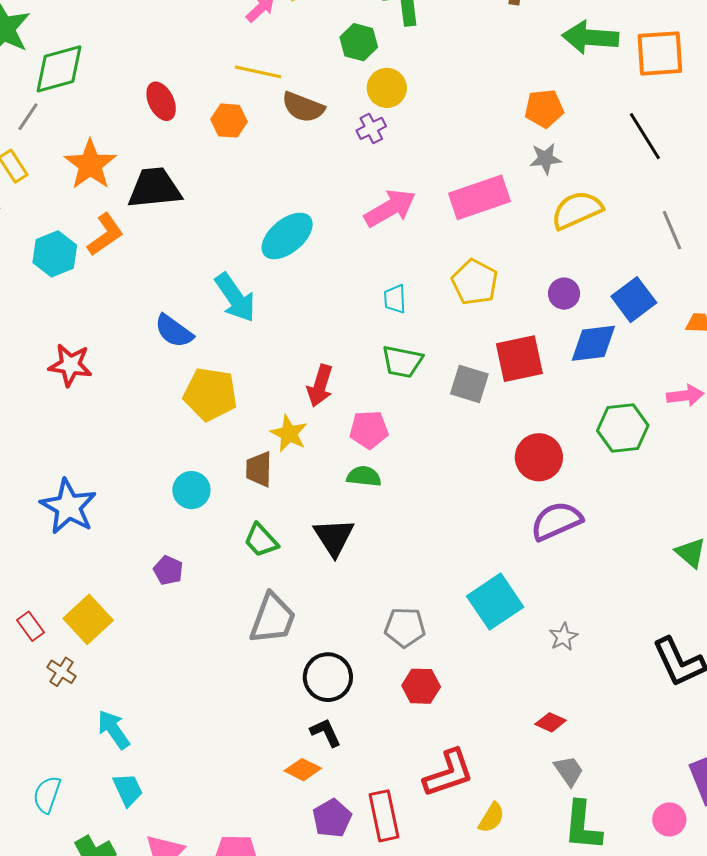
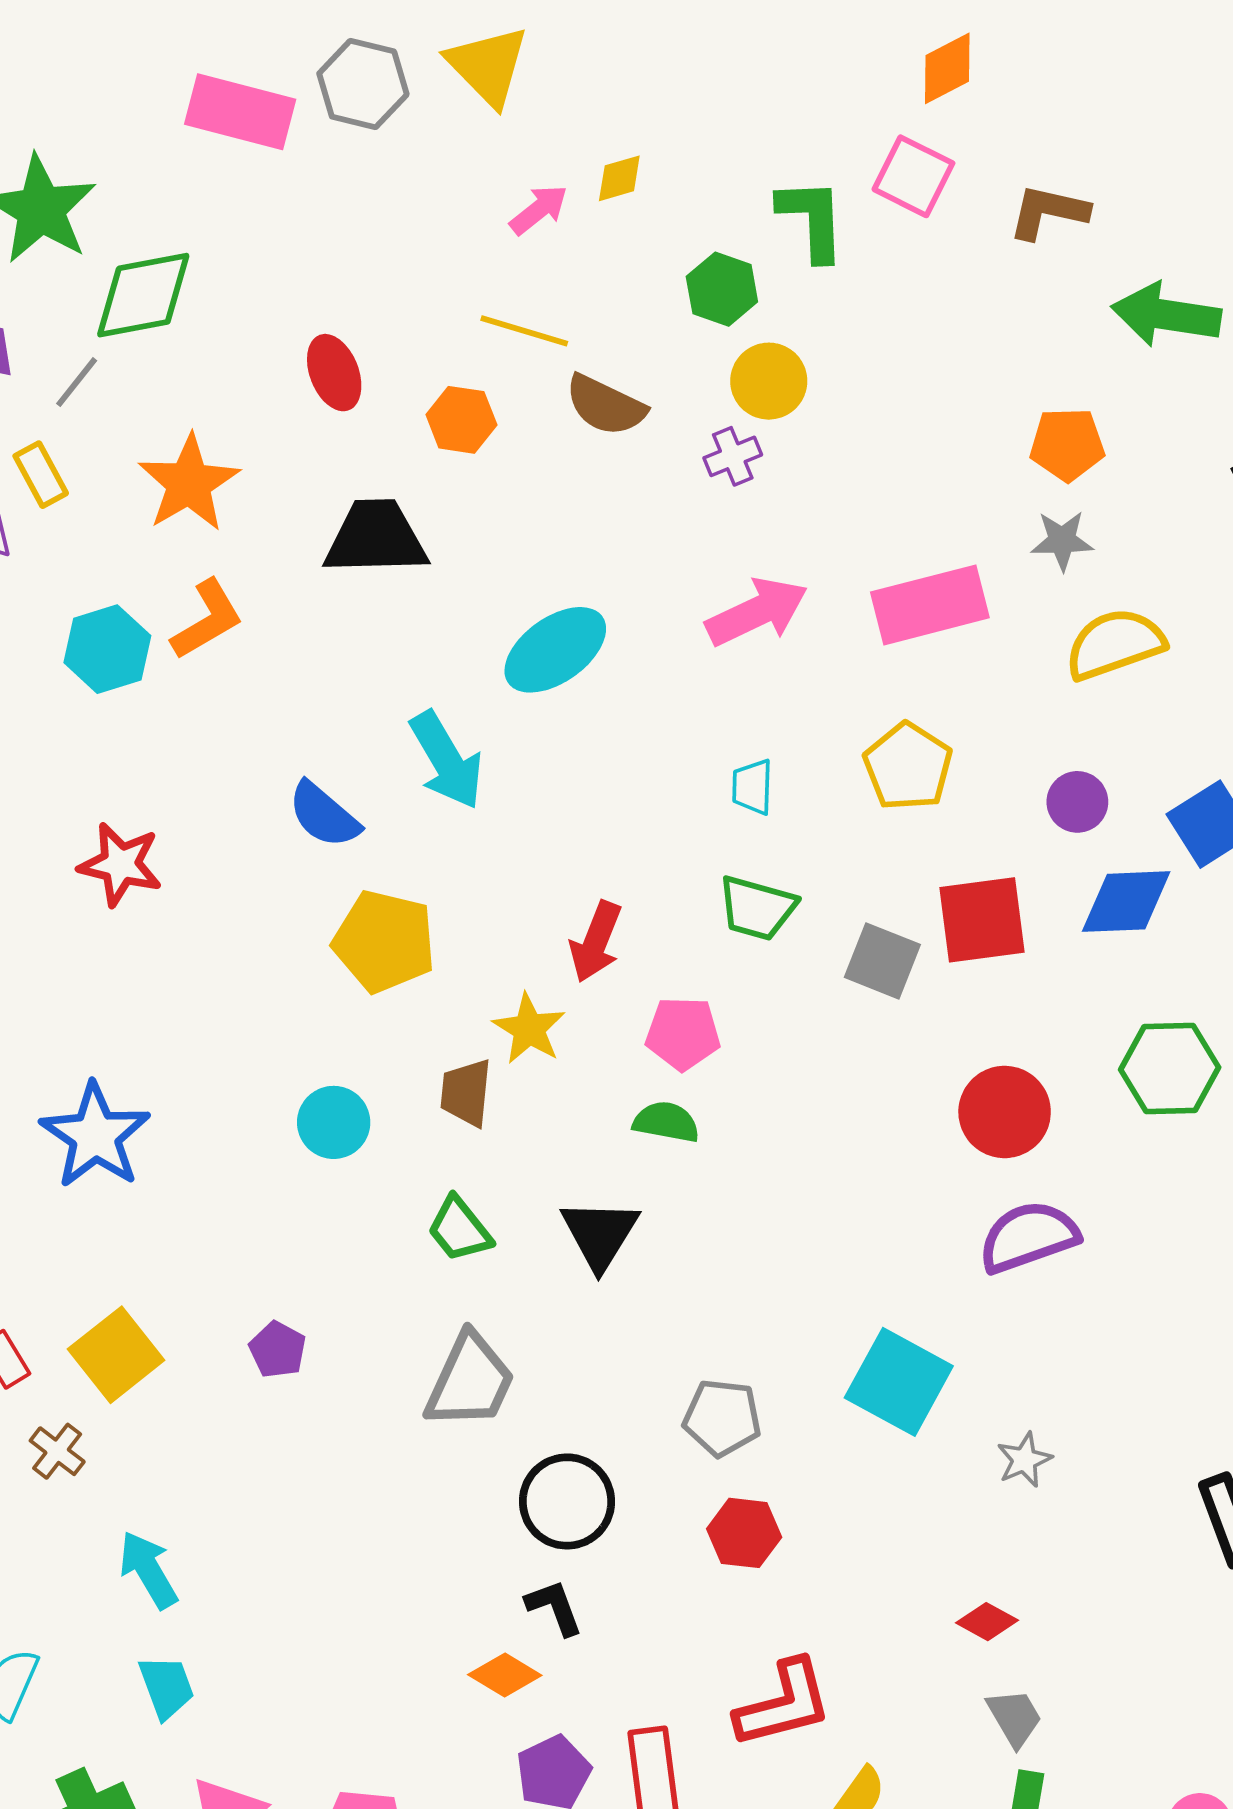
black trapezoid: (155, 188) -> (376, 538), moved
purple pentagon: (168, 570) -> (278, 1350), moved
cyan square: (495, 602) -> (899, 1382), turned -32

